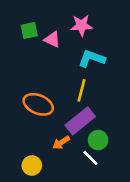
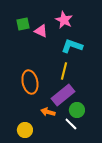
pink star: (82, 25) -> (64, 20), turned 30
orange ellipse: (38, 104) -> (30, 82), turned 55
orange arrow: (61, 143) -> (48, 112), turned 48

